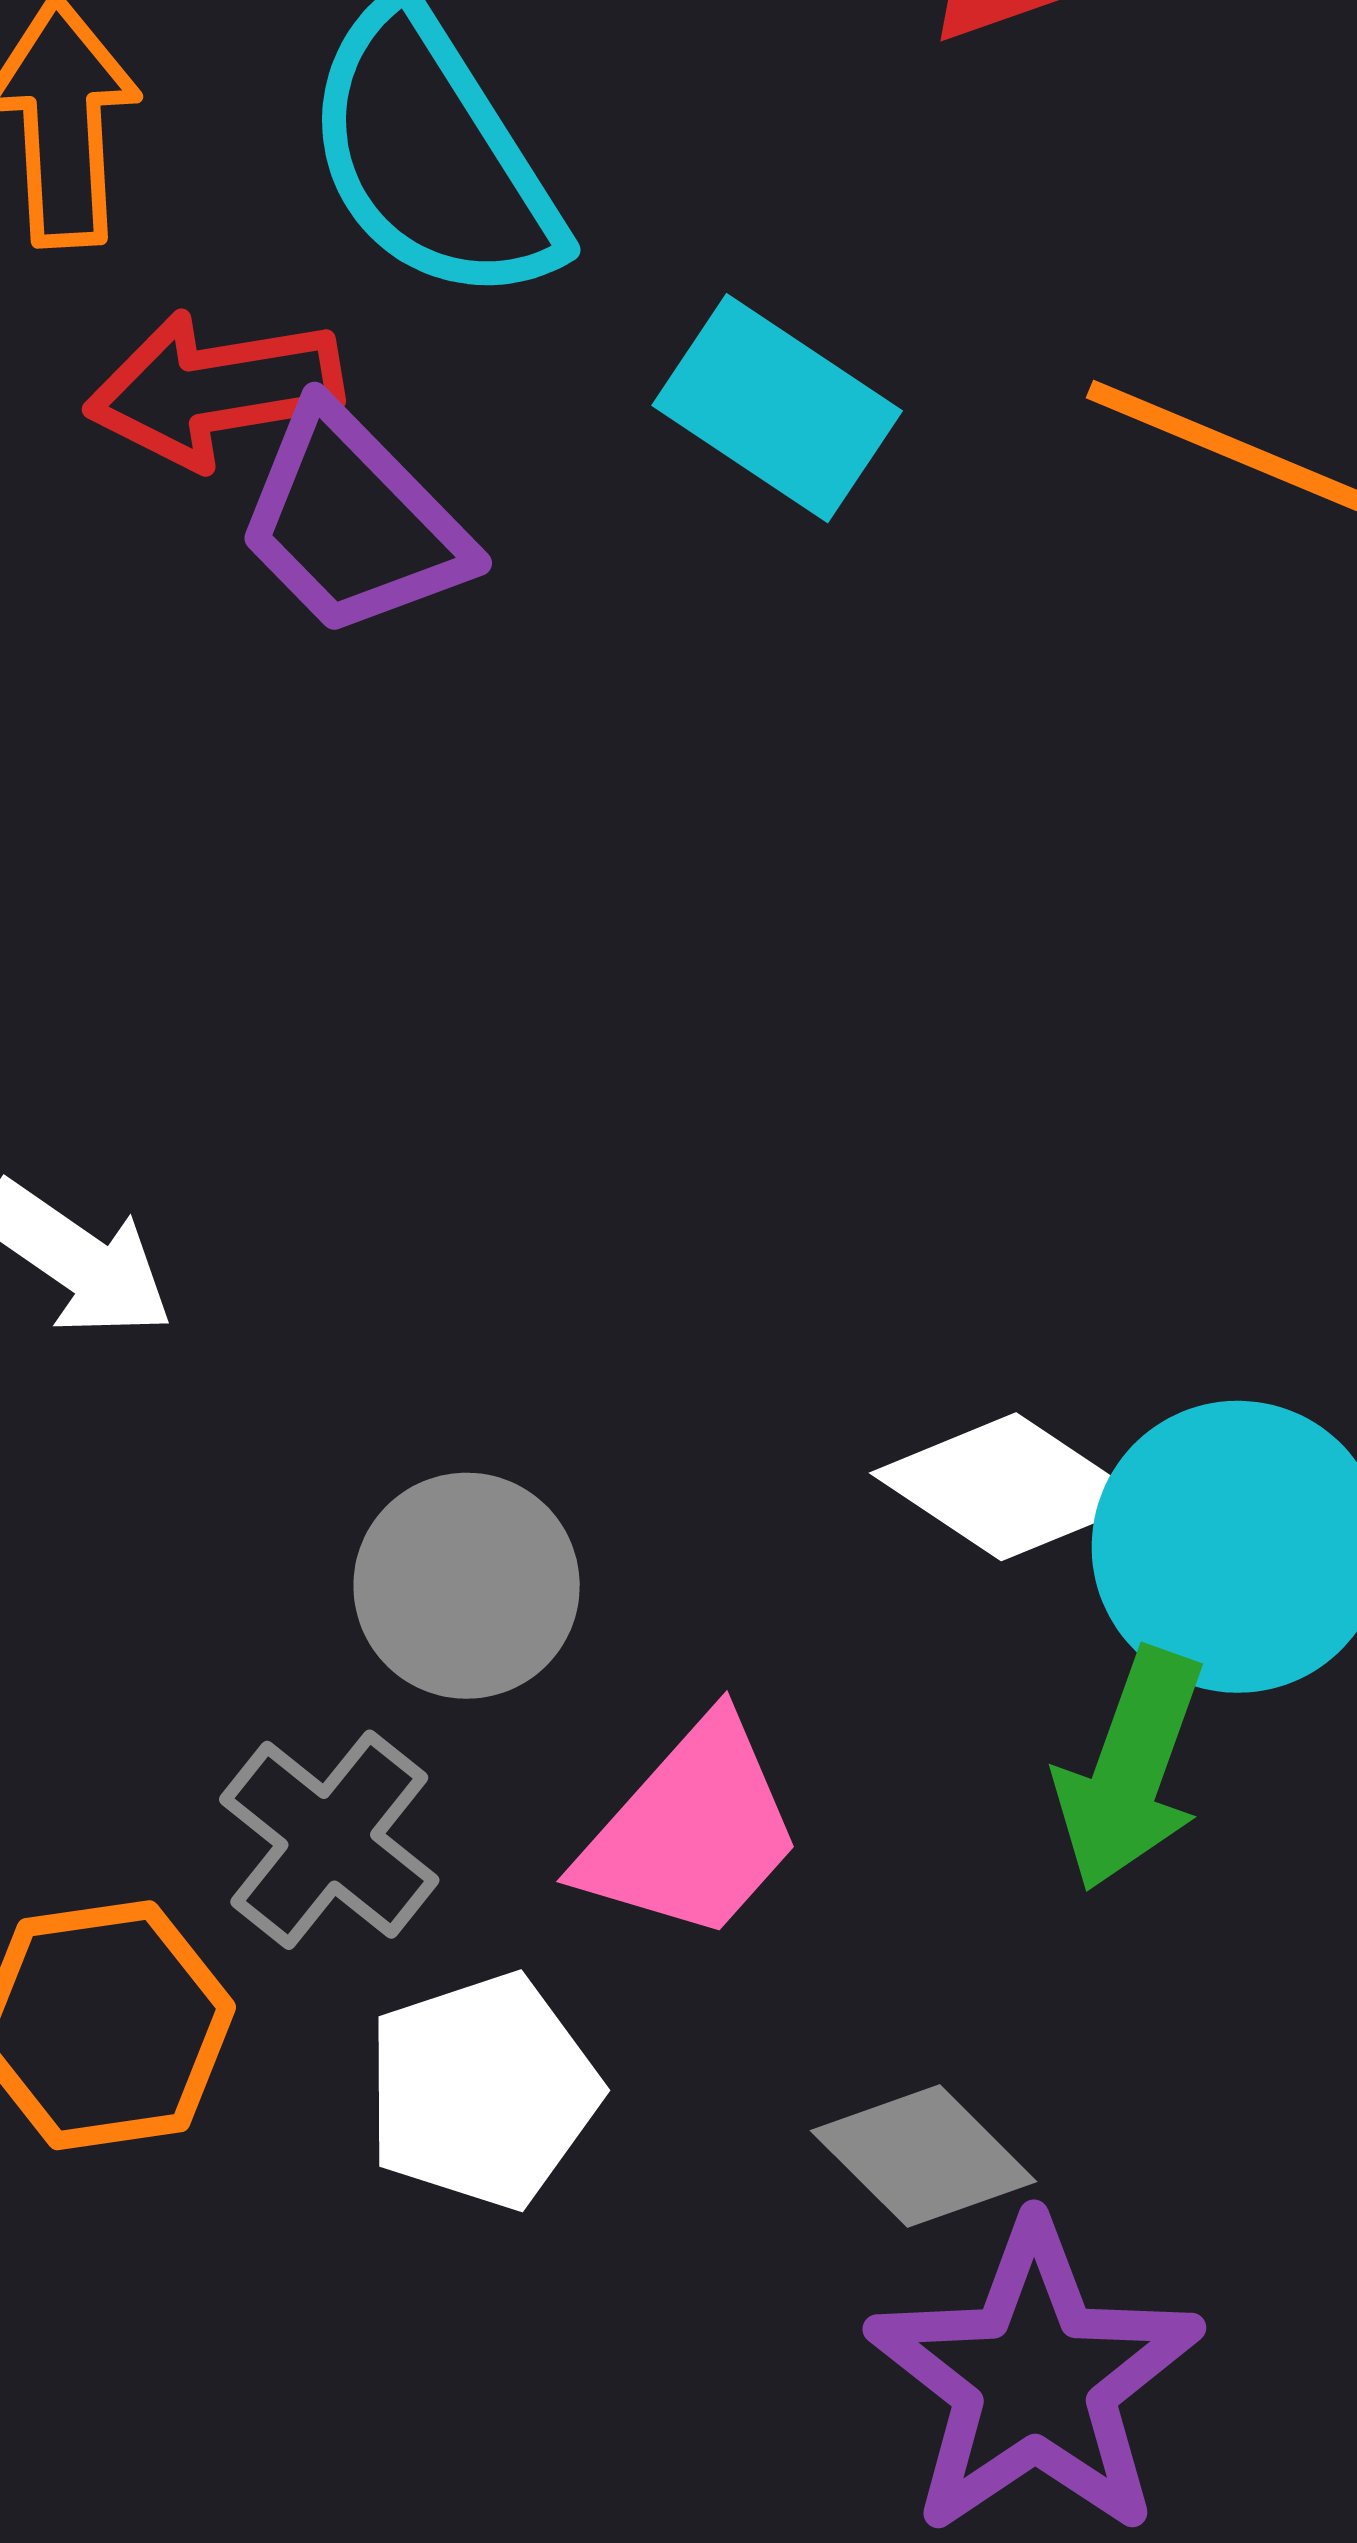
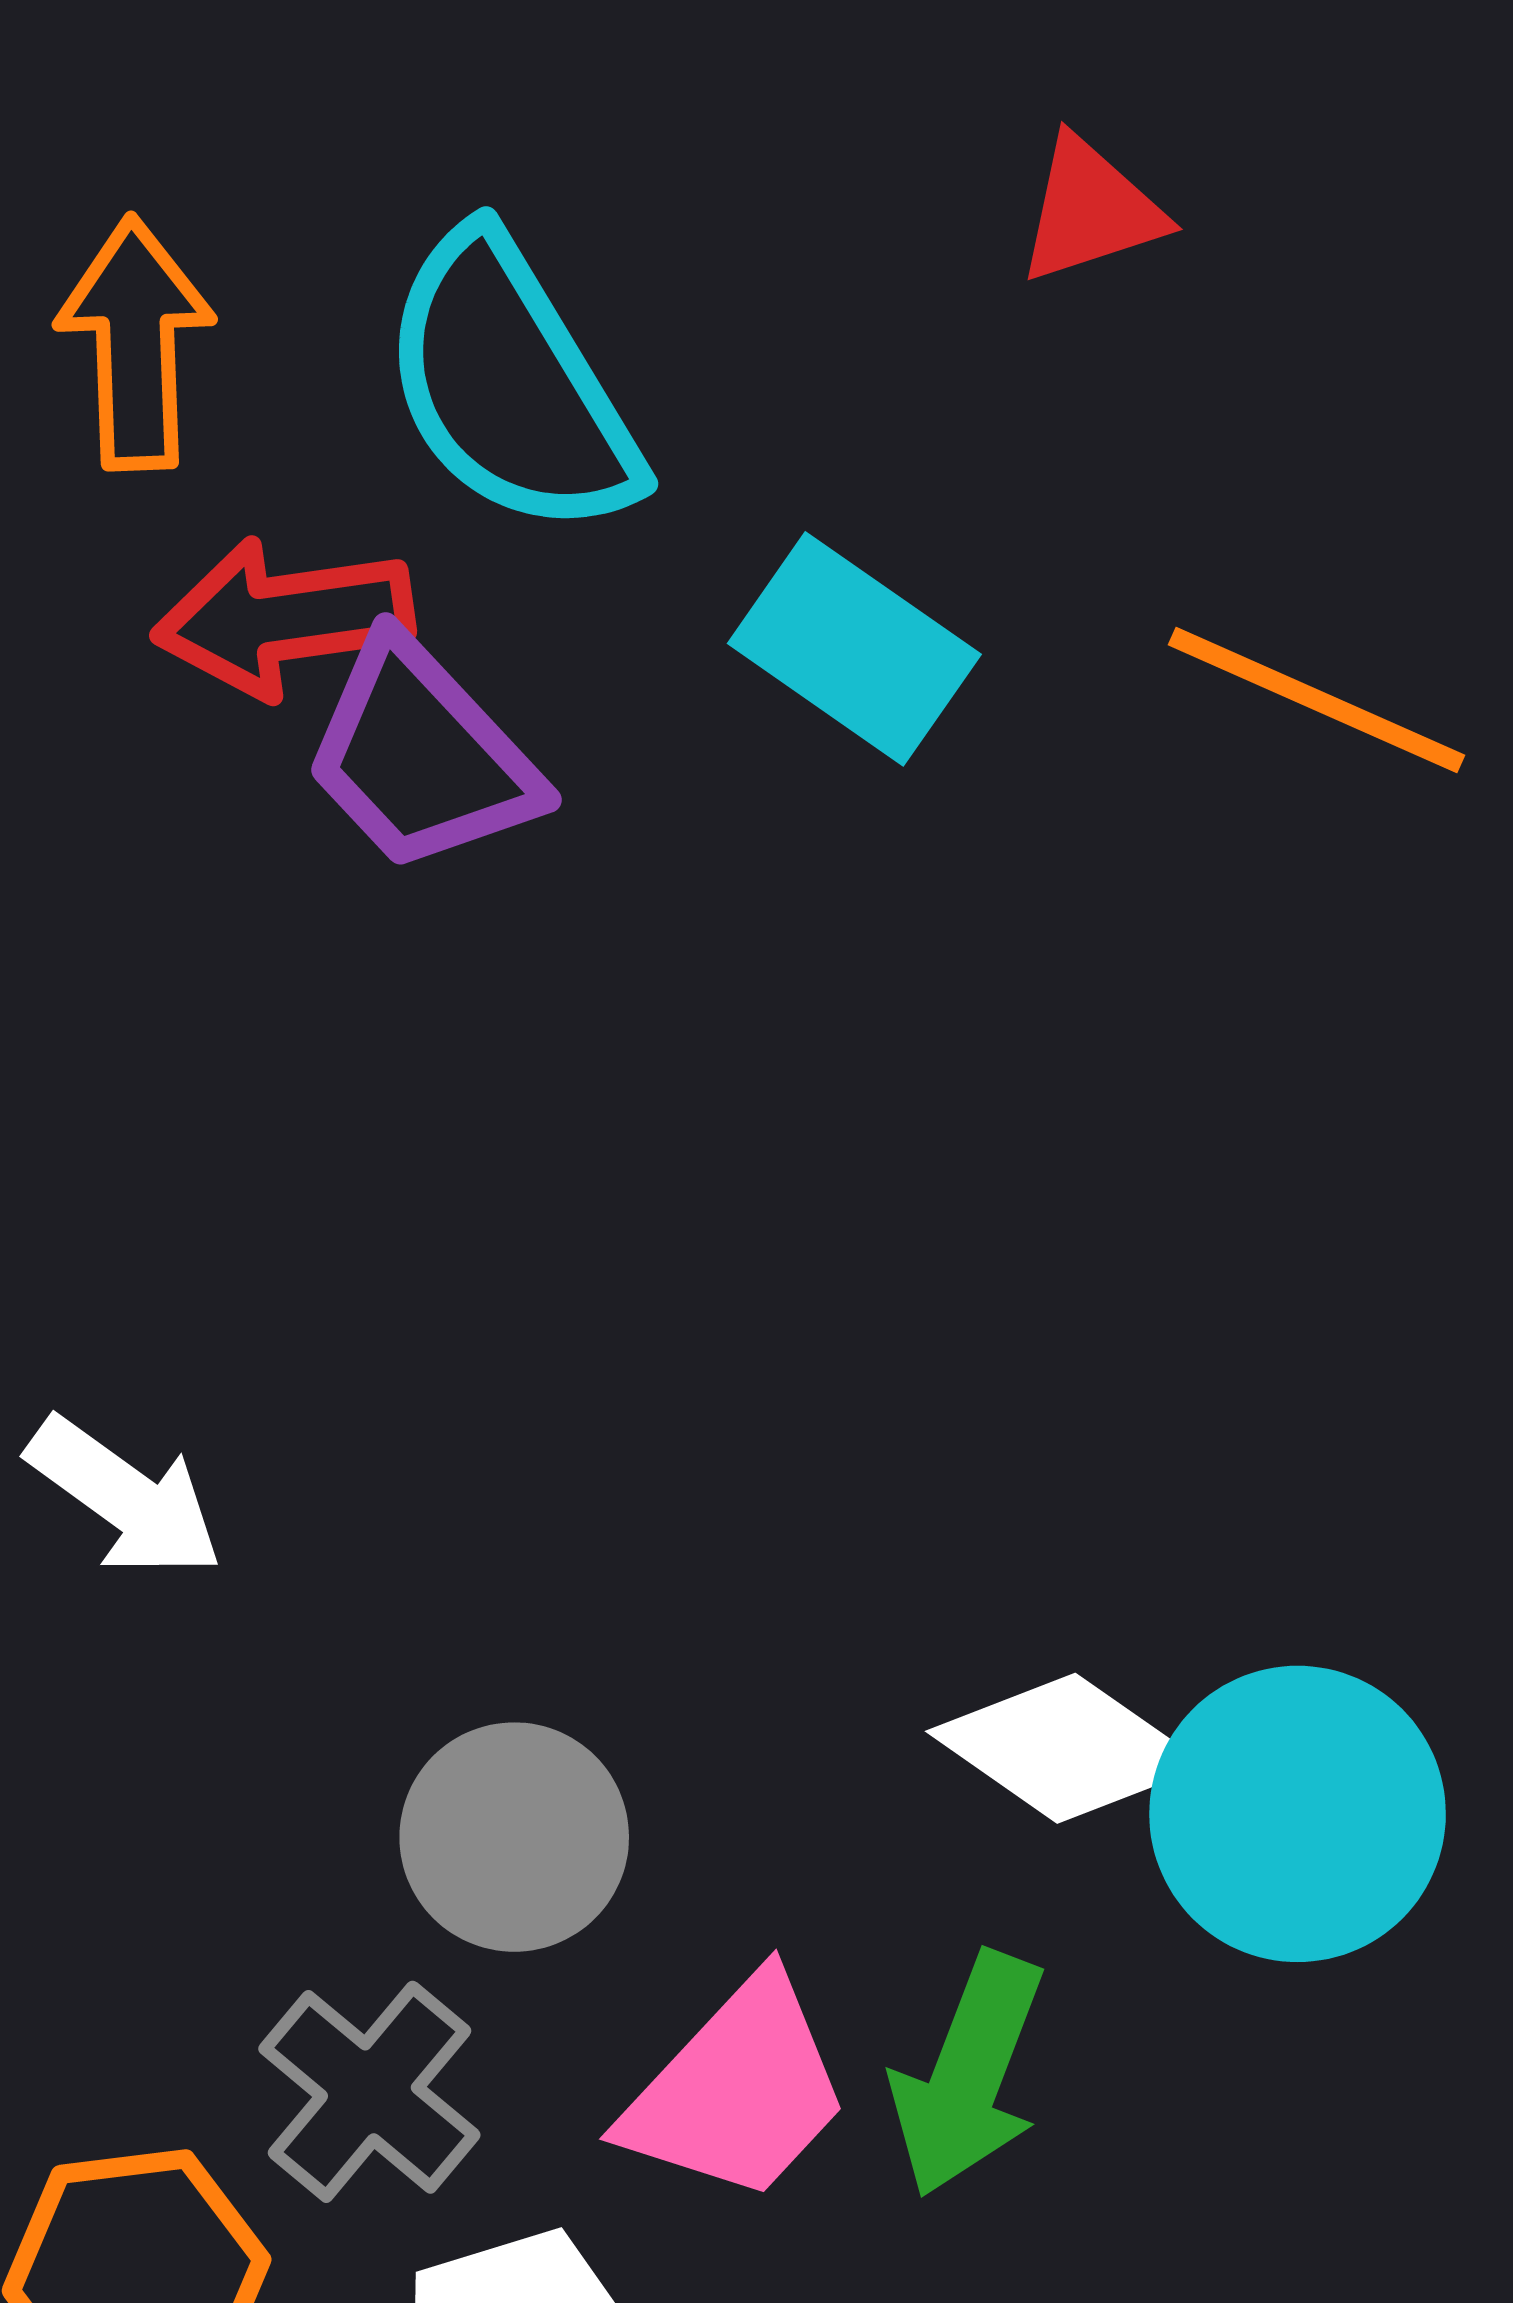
green arrow: (1130, 1769) -> (968, 2075), moved

